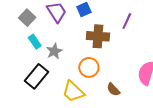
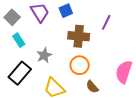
gray star: (54, 51) -> (44, 55), moved
orange circle: (89, 67) -> (80, 65), moved

